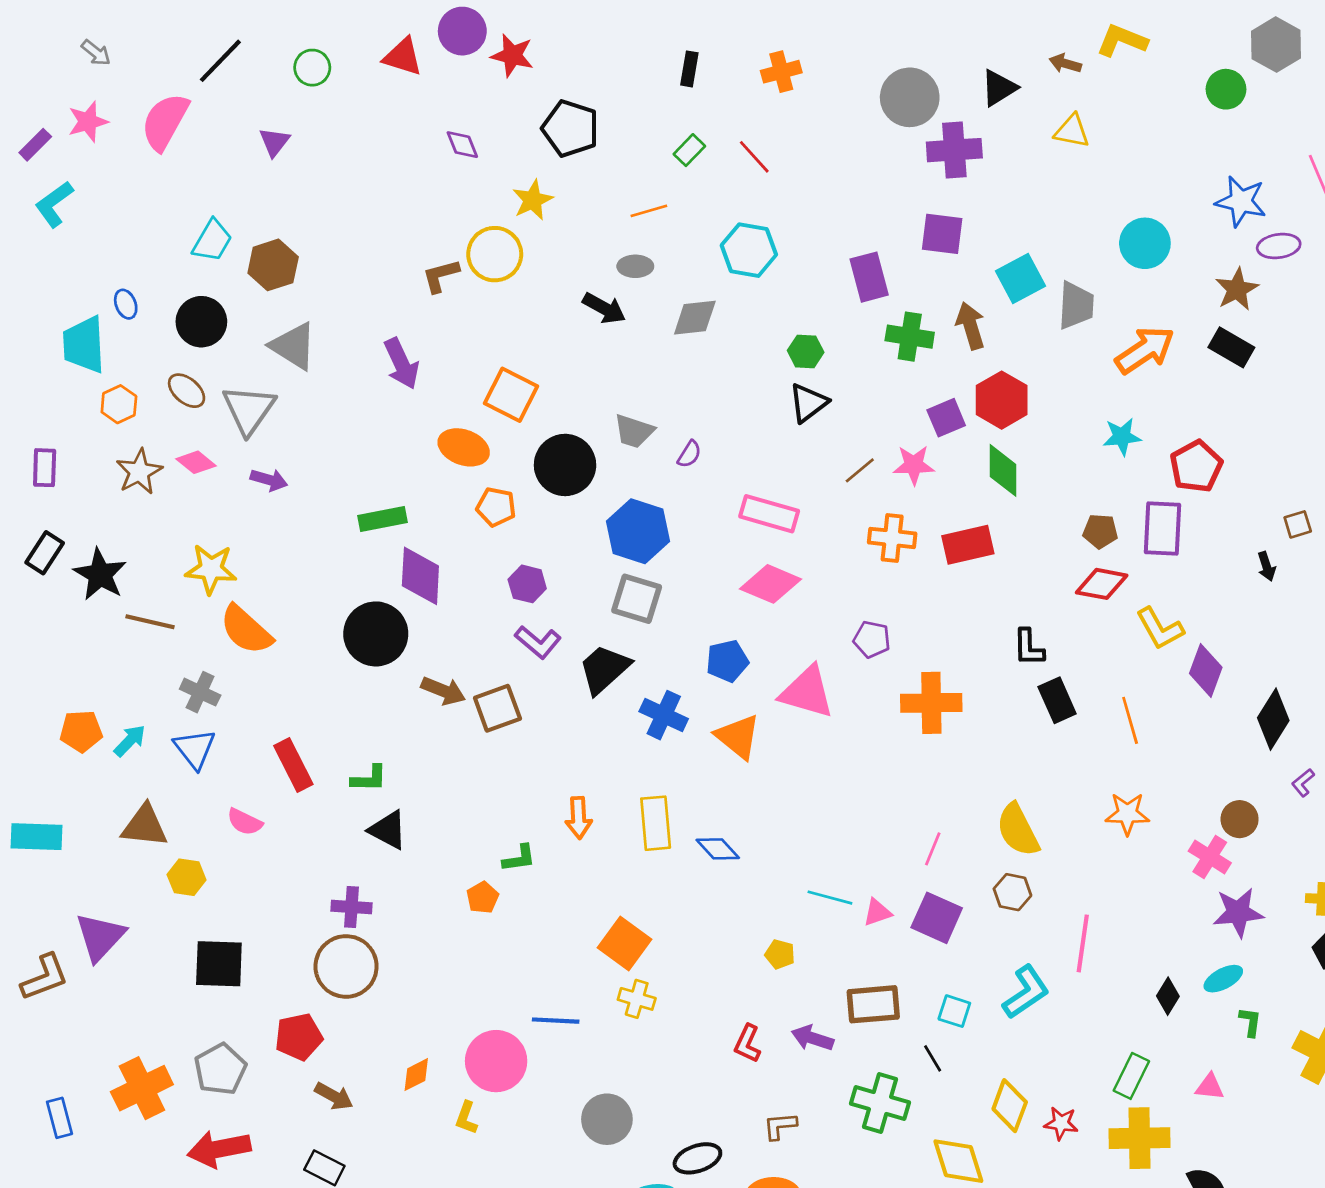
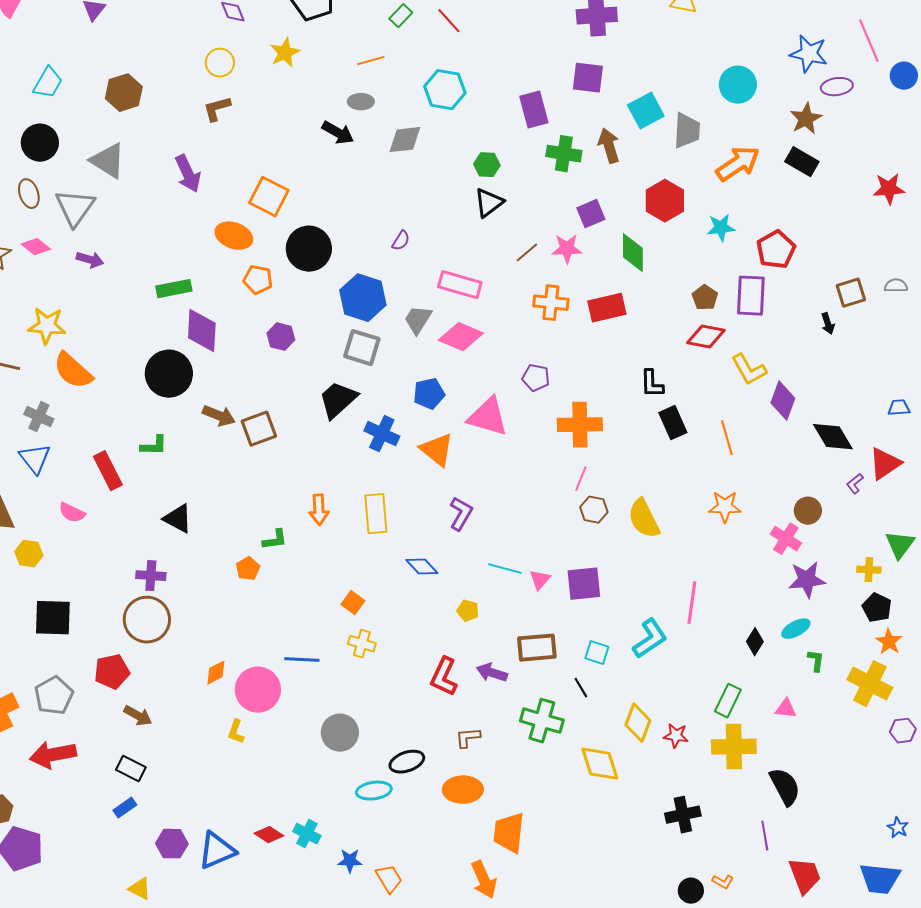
yellow circle: (495, 254) -> (220, 63), moved, size x0.7
brown hexagon: (273, 265) -> (124, 93), moved
brown ellipse: (187, 391) -> (29, 194), turned 32
red hexagon: (1002, 400) -> (665, 201), moved
gray trapezoid: (634, 431) -> (418, 320), moved, turned 104
brown square: (1298, 524) -> (851, 293), size x1.4
brown pentagon: (1100, 531) -> (705, 298), turned 30
purple L-shape: (538, 642) -> (461, 514), moved, turned -100
black diamond: (1273, 719) -> (833, 437), turned -63
green L-shape: (369, 779) -> (154, 446), moved
blue diamond: (718, 849) -> (422, 567), moved
pink line: (933, 849) -> (581, 479), moved
brown hexagon: (1012, 892) -> (594, 510), moved
pink triangle: (877, 912) -> (540, 580), turned -30
purple square: (937, 918) -> (584, 584), turned -30
orange square: (624, 943) -> (353, 603), size x0.6
red L-shape: (747, 1044) -> (444, 677), size x1.4
orange diamond: (416, 1075) -> (216, 673), moved

